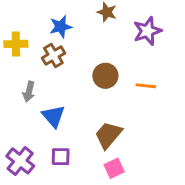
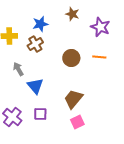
purple star: (147, 31) -> (100, 27), turned -30
orange line: (146, 86) -> (99, 57), moved
gray arrow: (29, 92) -> (18, 69), turned 136

